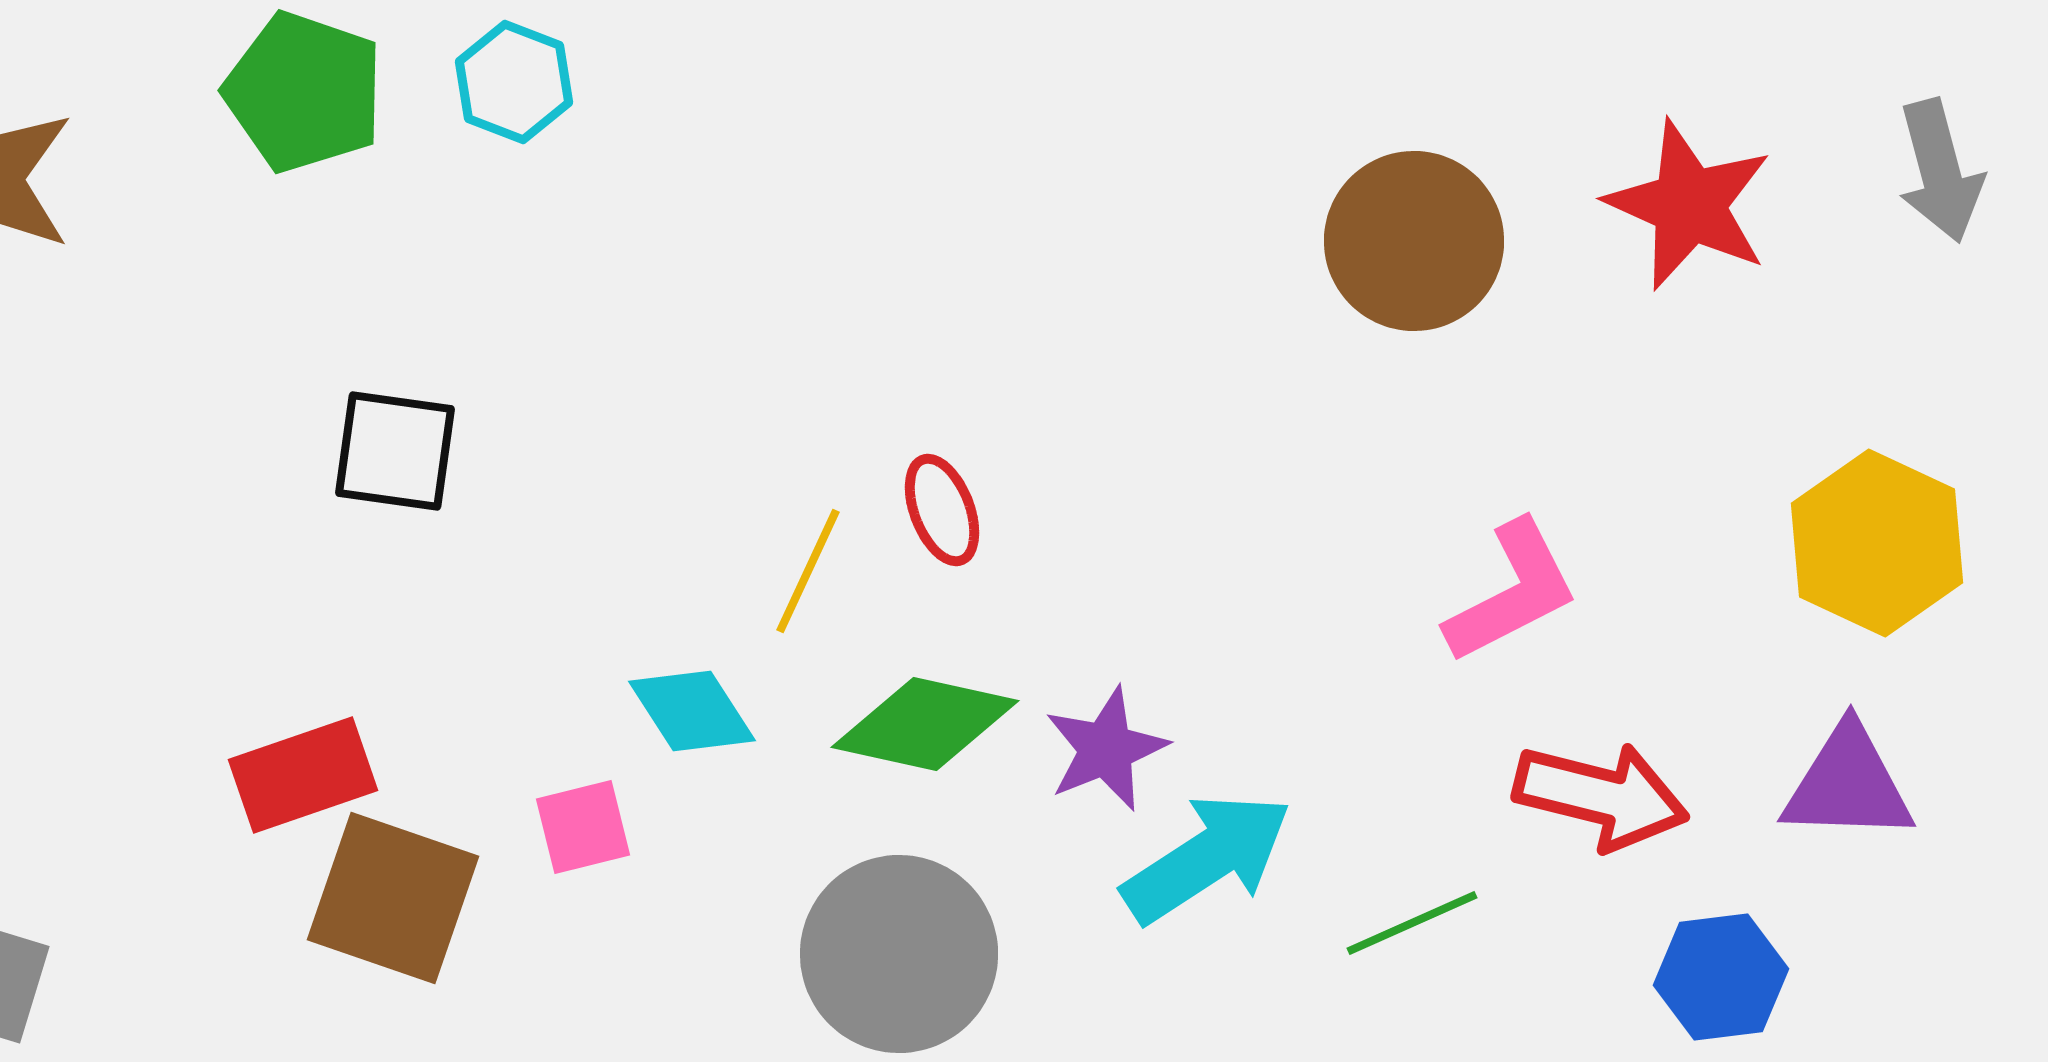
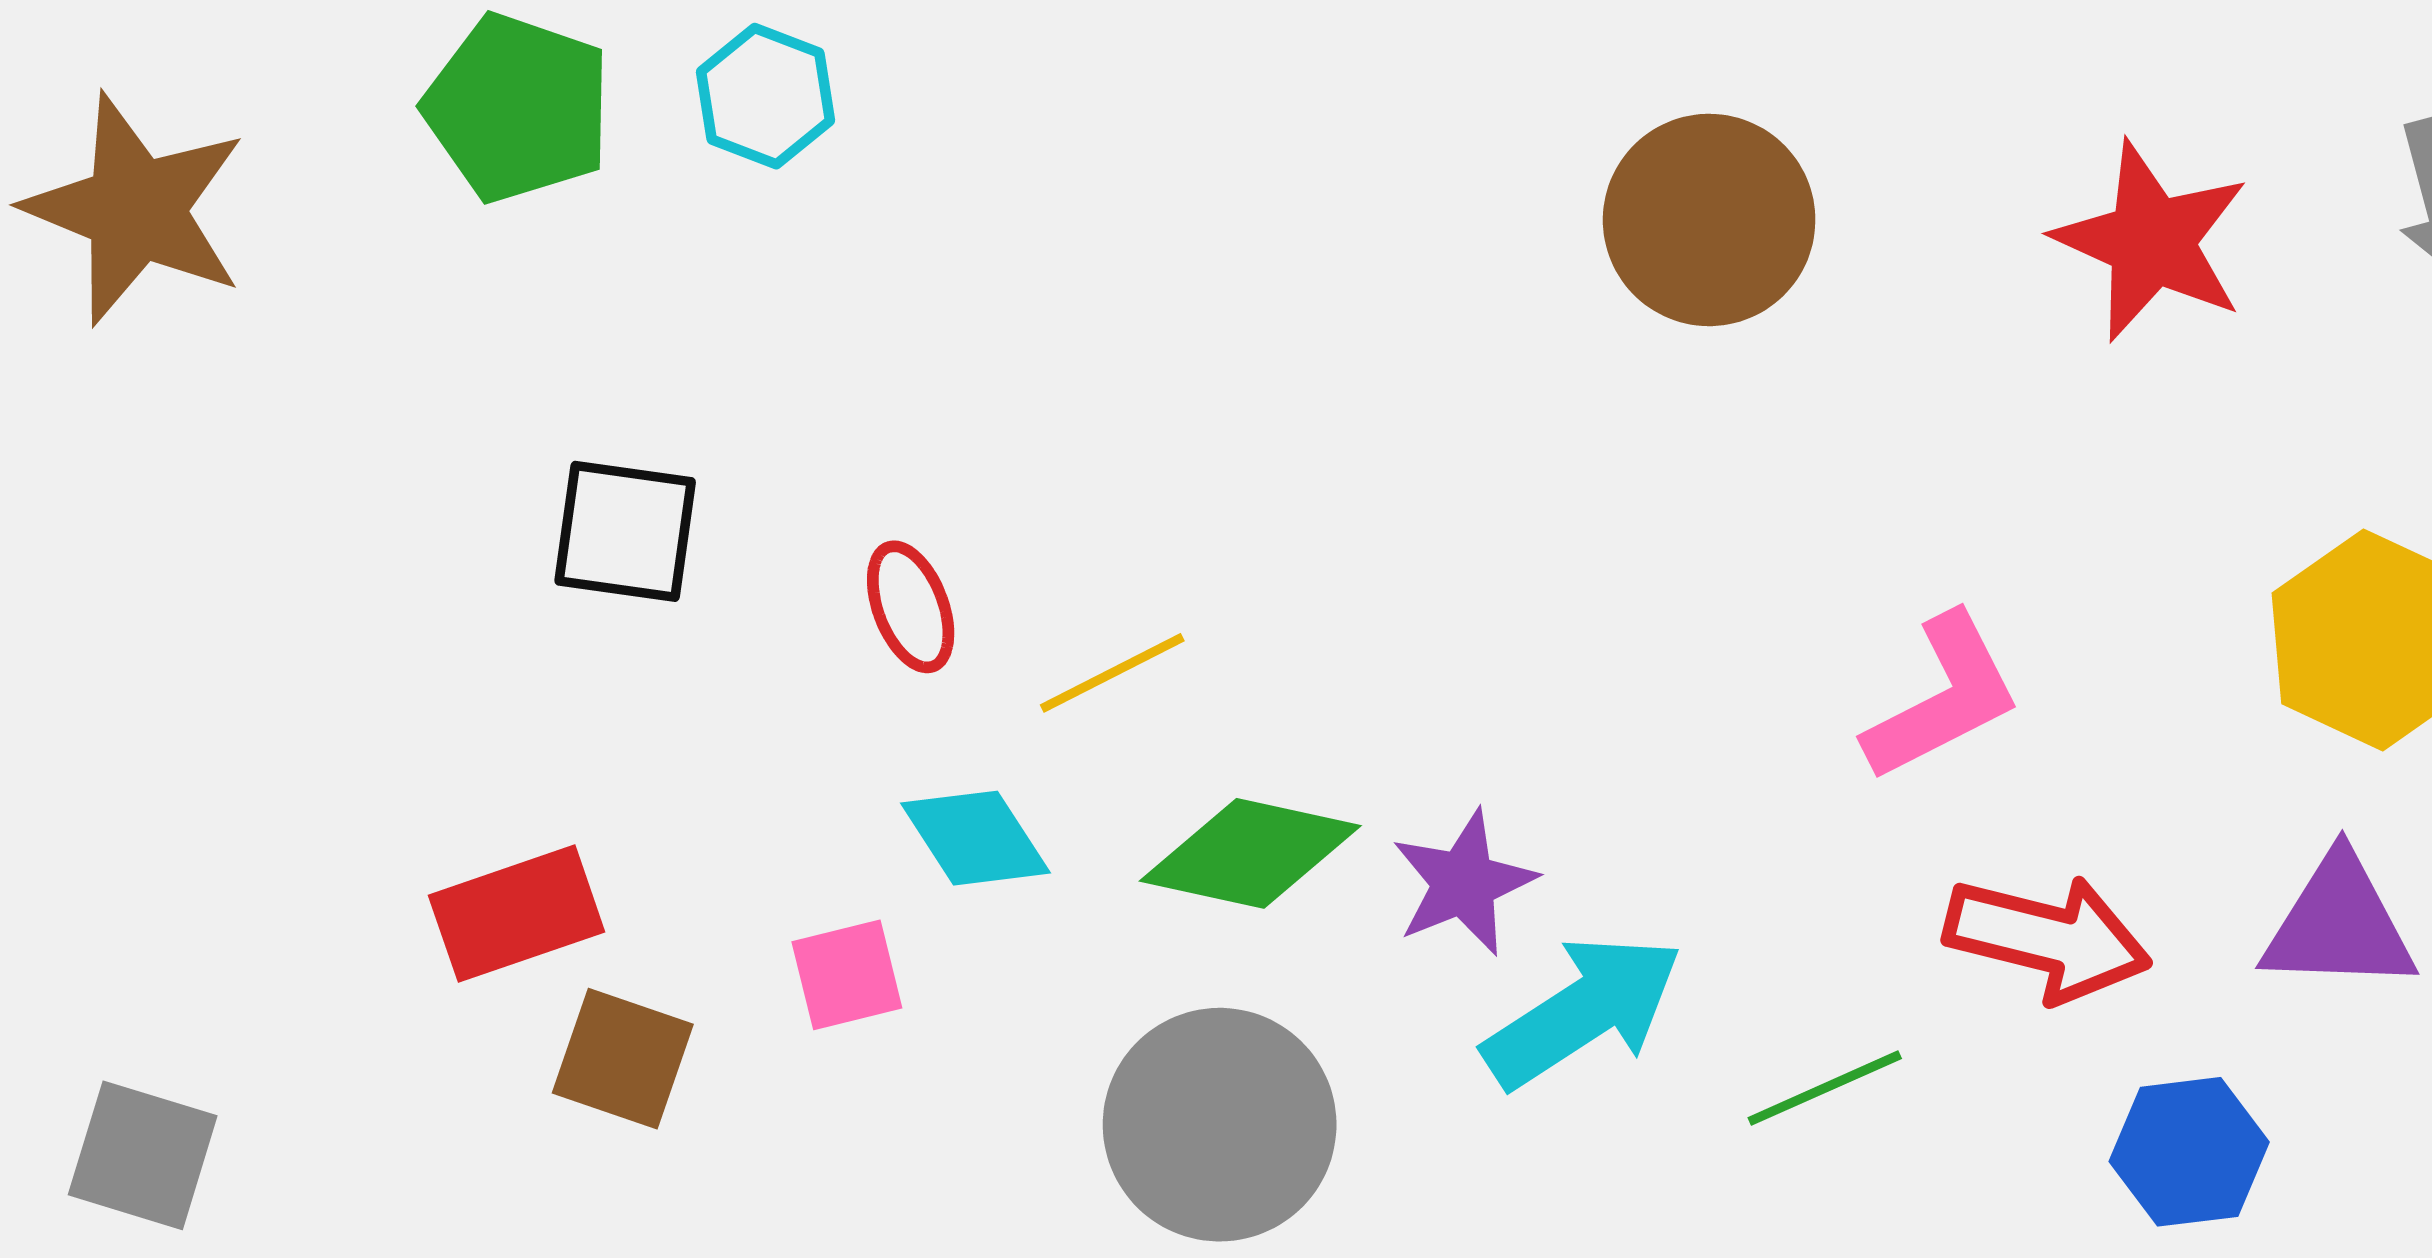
brown circle: (1414, 241) -> (1709, 220), moved
red ellipse: (942, 510) -> (911, 607), moved
yellow line: (808, 571) -> (1112, 673), turned 38
brown square: (393, 898) -> (623, 1059), size x0.7

